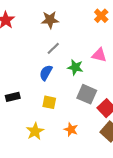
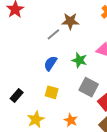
brown star: (50, 20) -> (70, 21), moved
gray line: (53, 48) -> (53, 34), moved
black rectangle: (13, 97) -> (17, 96), moved, turned -40

